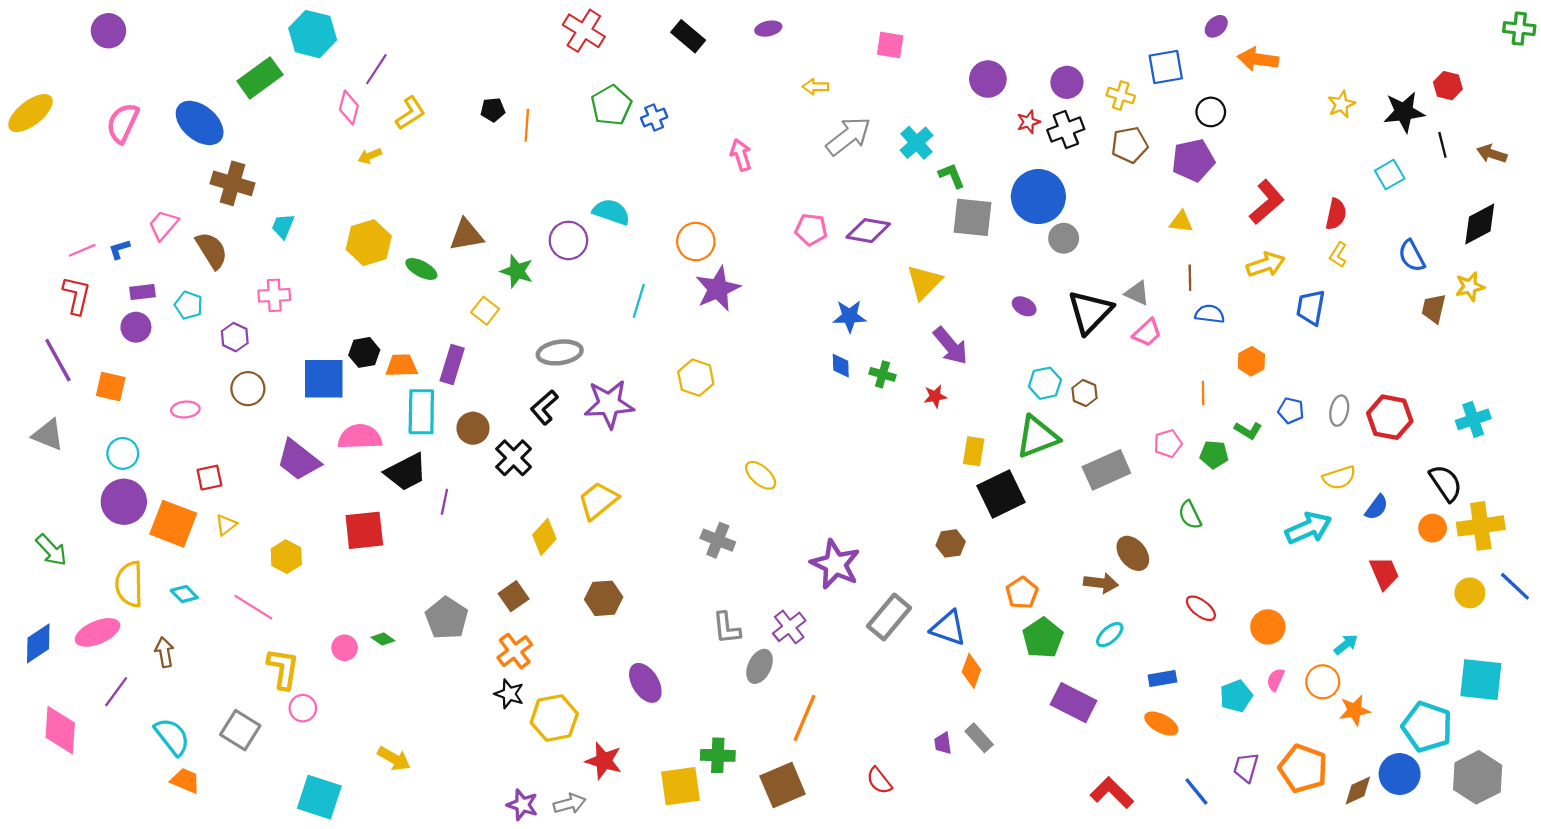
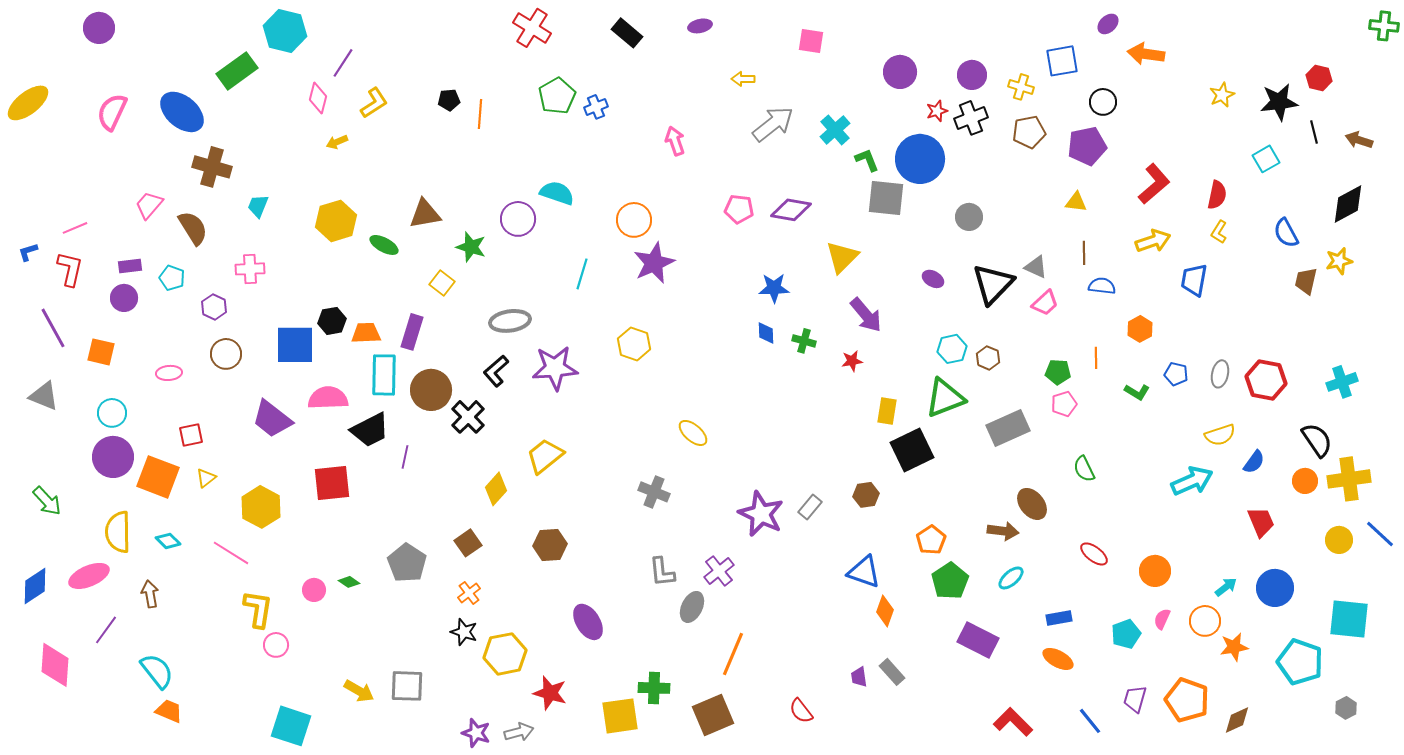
blue circle: (1038, 197) -> (920, 159), moved
blue L-shape: (119, 249) -> (28, 252), moved
brown circle: (473, 428) -> (431, 390), size x1.4
green pentagon: (1214, 455) -> (1058, 372), moved
yellow hexagon: (286, 557) -> (261, 507), size x1.4
gray rectangle: (889, 617) -> (810, 507), moved, size x0.6
orange cross: (515, 651) -> (469, 593), size x0.7
gray square: (240, 730) -> (407, 686), moved, turned -30
blue circle: (1400, 774) -> (1275, 588), moved
gray hexagon: (1478, 777) -> (1346, 708), size x0.5

